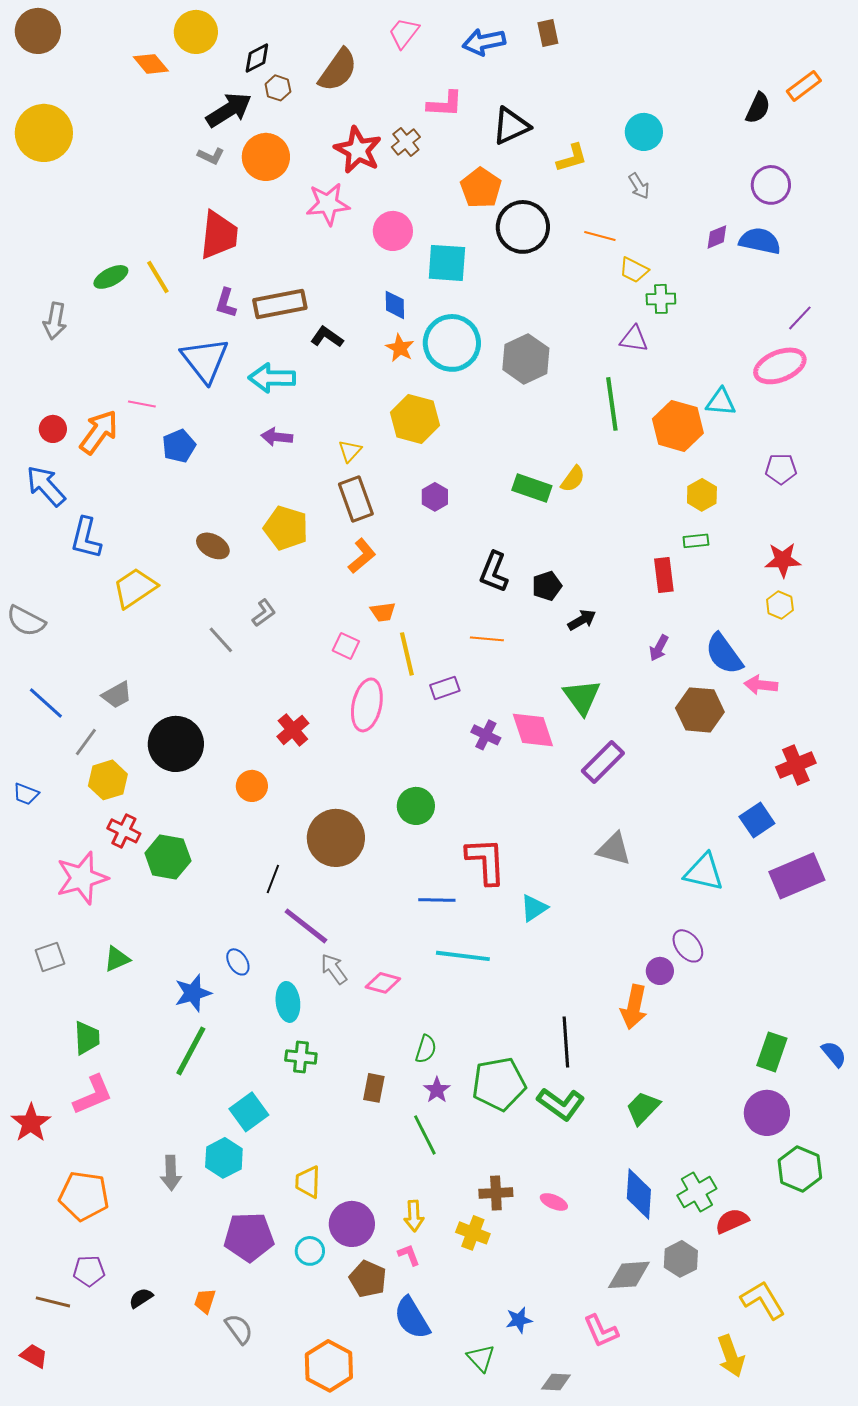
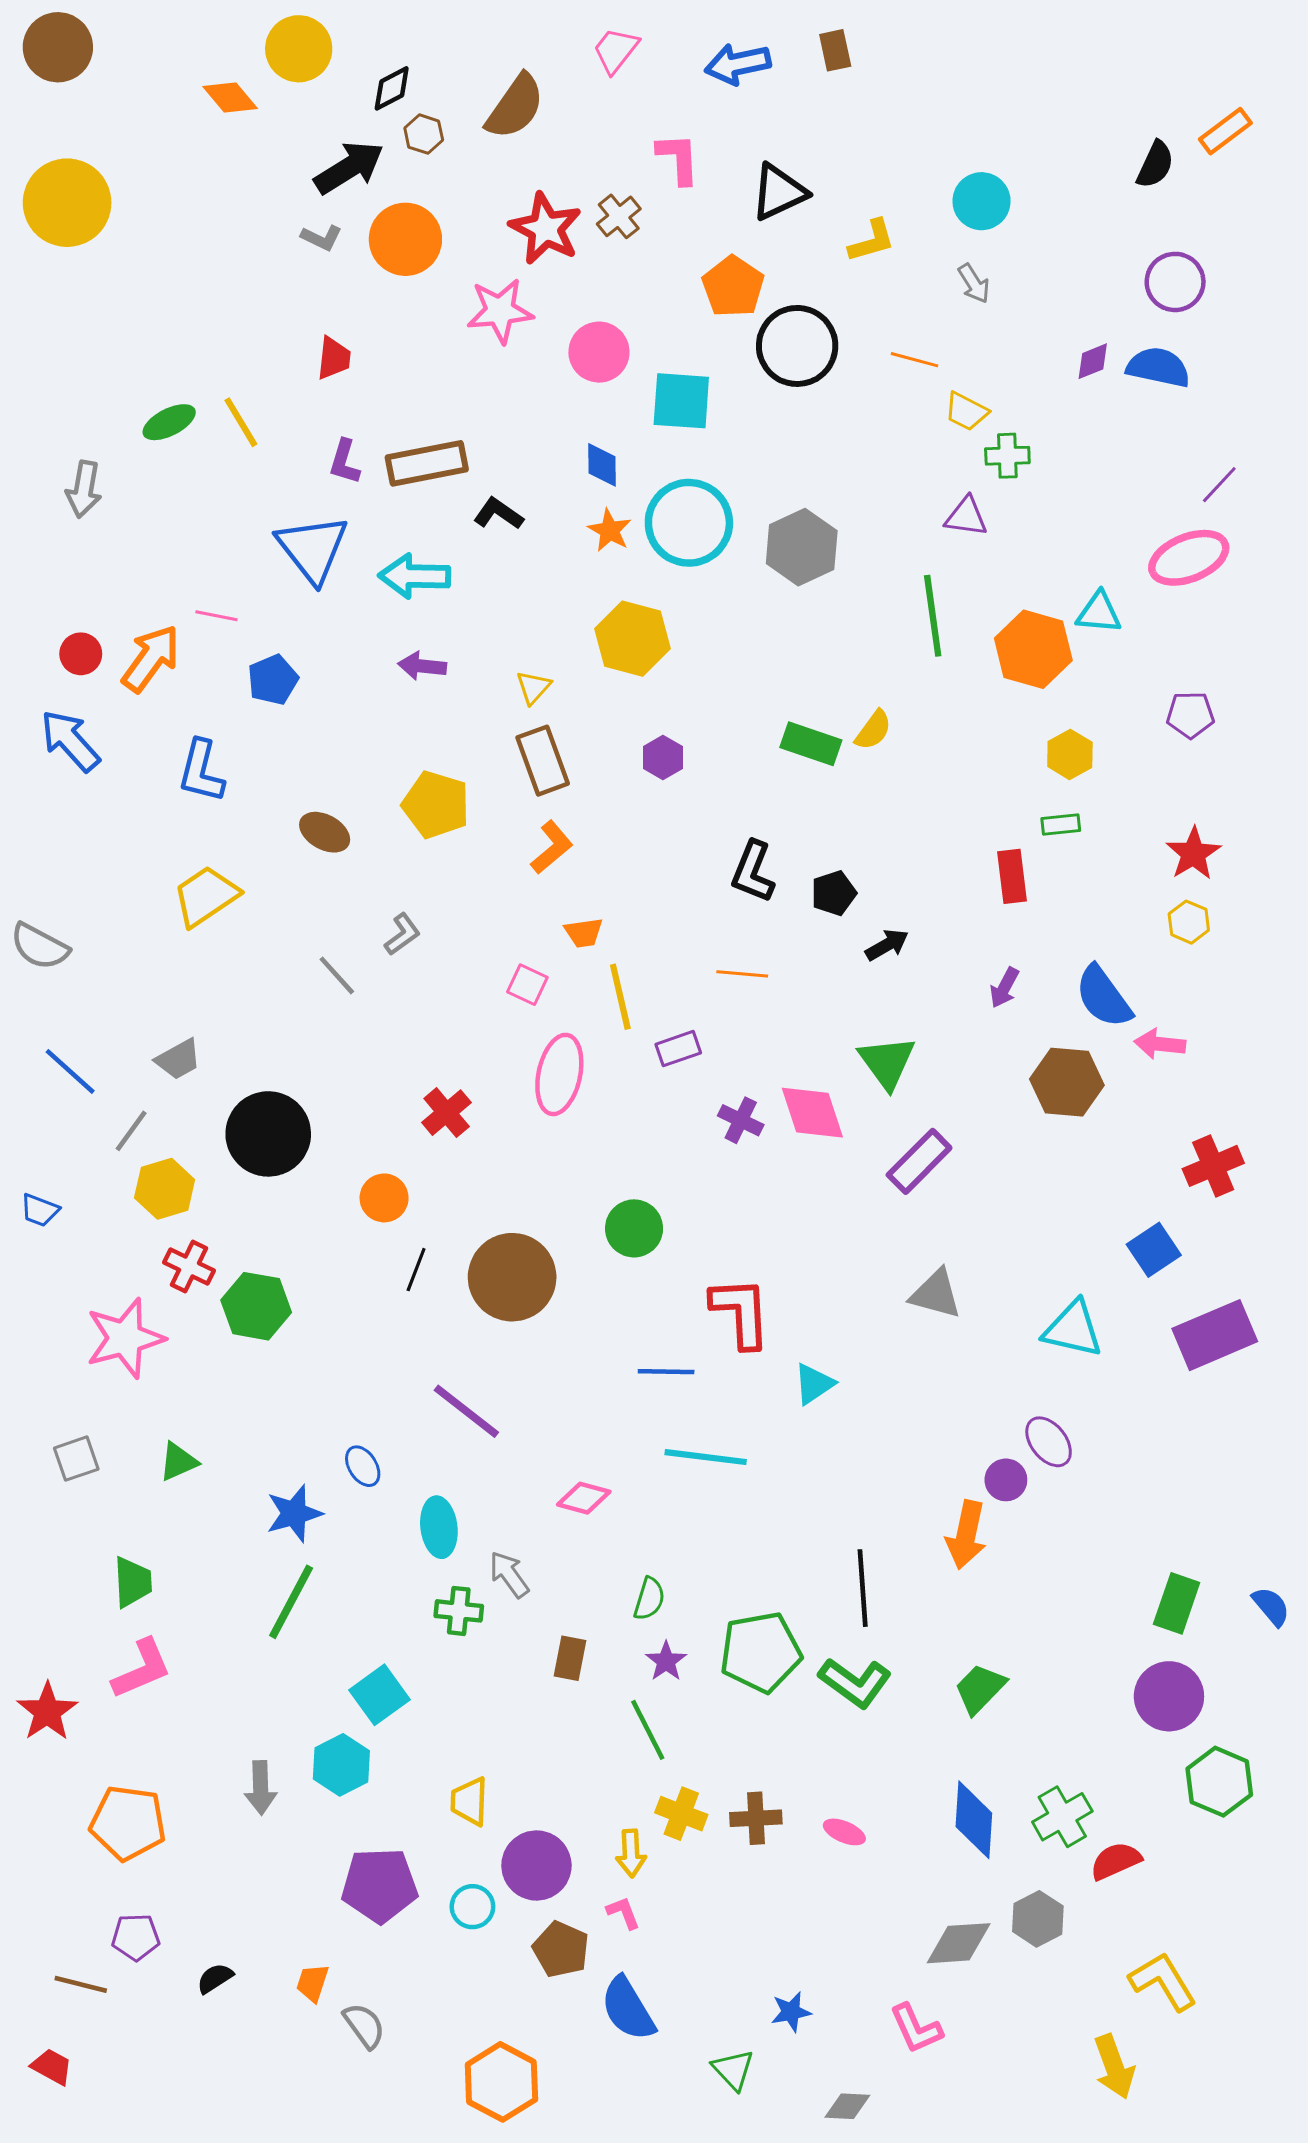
pink L-shape: (445, 104) -> (678, 159), turned -96
red trapezoid: (219, 235) -> (334, 358), size x0.6
blue L-shape: (86, 538) -> (201, 771), moved
red star: (783, 560) -> (1193, 853), turned -30
black line: (273, 879) -> (416, 1270), moved
gray arrow: (334, 969) -> (509, 1574), moved
yellow cross: (473, 1233) -> (681, 1814), moved

